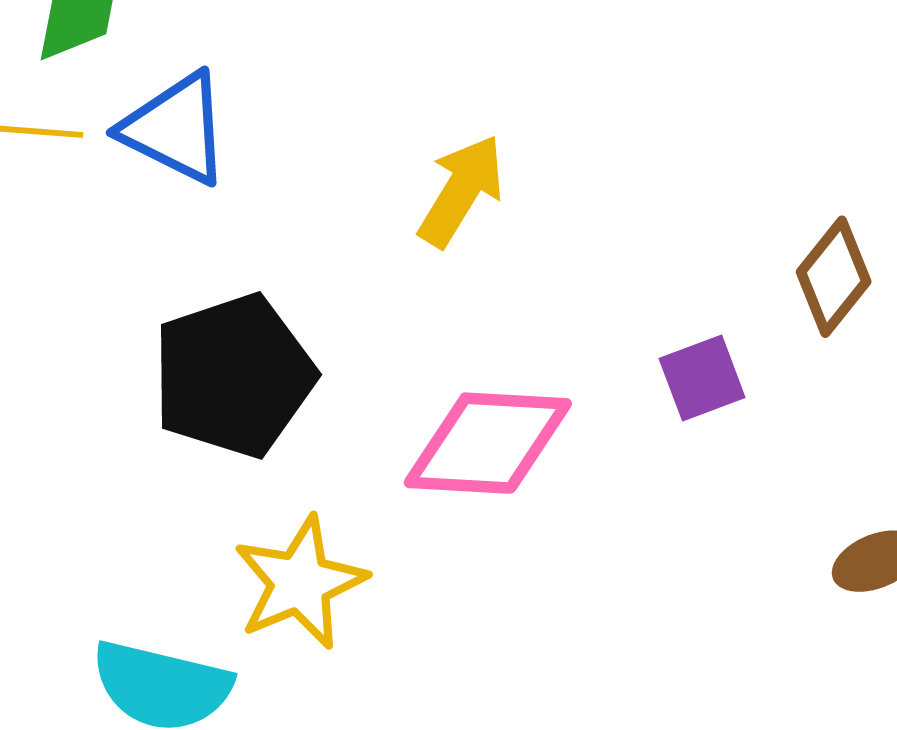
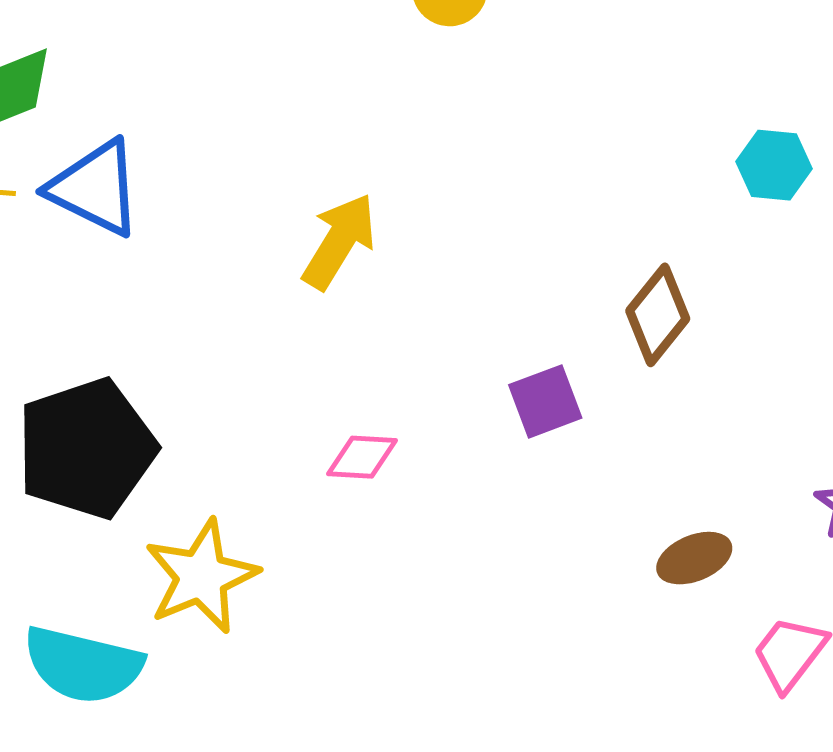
black pentagon: (233, 376) -> (86, 449), moved
pink diamond: (488, 443) -> (362, 457), size x0.5

